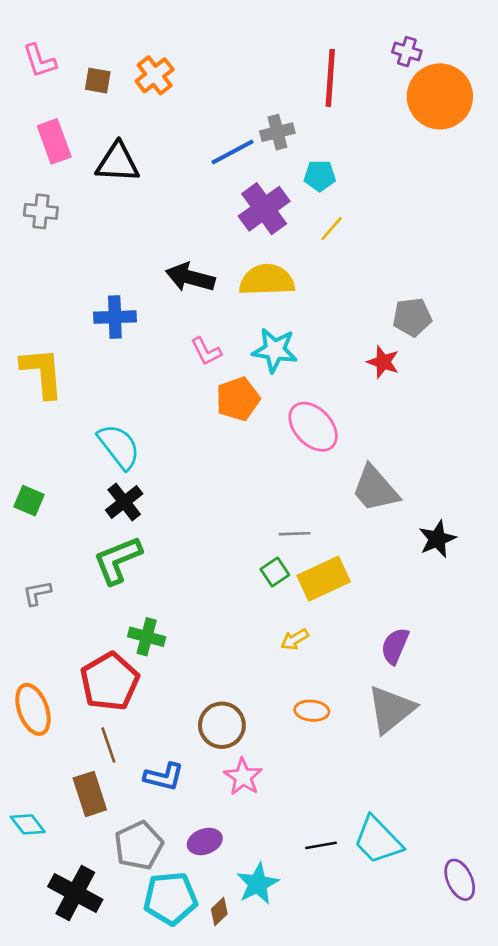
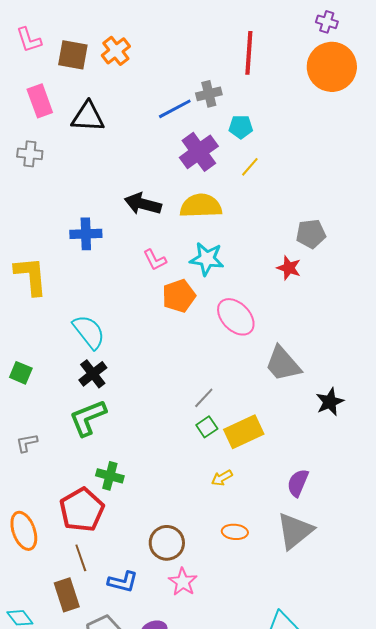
purple cross: (407, 52) -> (327, 22), moved
brown square: (98, 81) -> (73, 55), size x1.5
gray line: (295, 534) -> (204, 398), moved, turned -45

